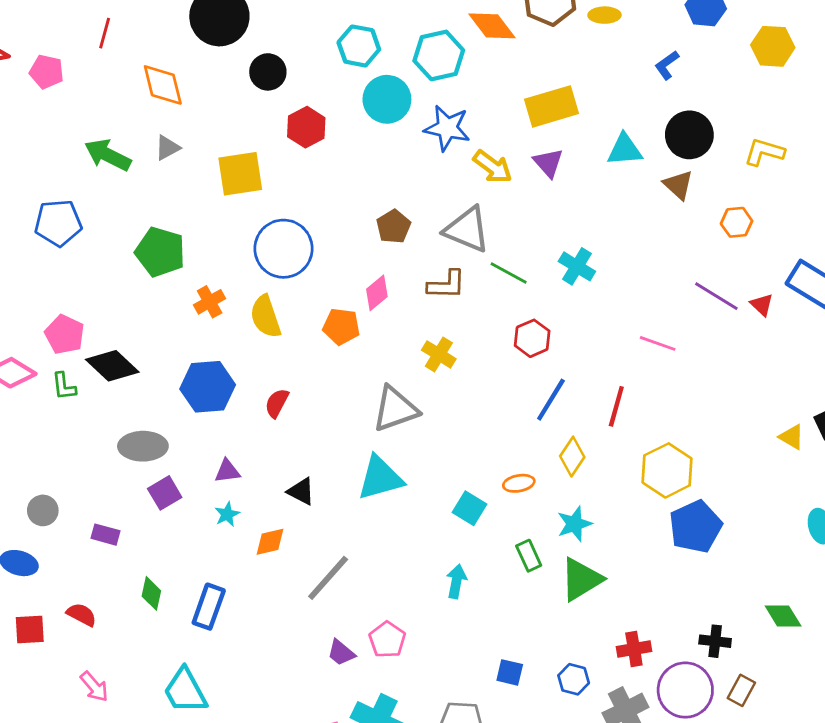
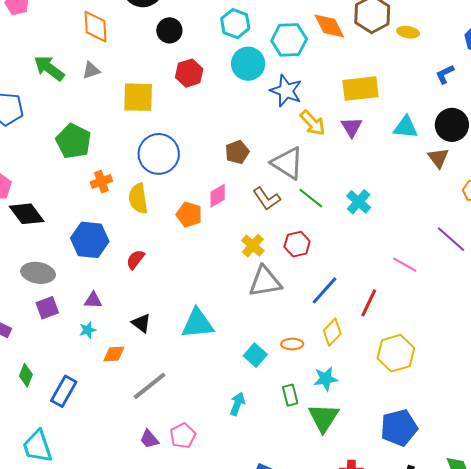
brown L-shape: (446, 285) -> (267, 199), turned 44
red hexagon: (532, 338) -> (297, 244), moved
gray triangle: (395, 409) -> (265, 282), moved
blue pentagon: (695, 527) -> (399, 428), moved
green triangle: (581, 579) -> (324, 418), turned -36

